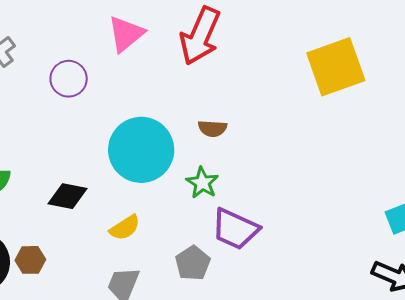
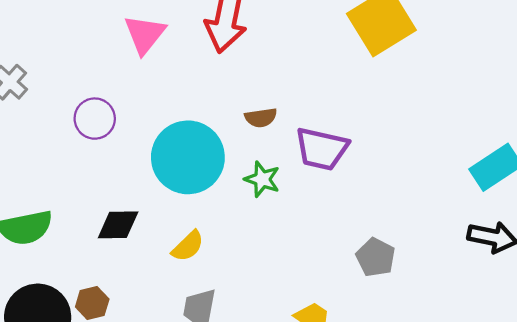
purple circle: (69, 79) -> (95, 119), moved
purple trapezoid: (235, 229) -> (322, 149), moved
gray pentagon: (193, 263) -> (376, 257), moved

